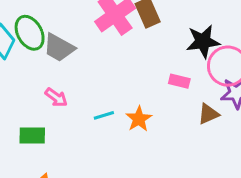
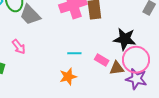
brown triangle: (208, 114) -> (117, 68), moved
cyan line: (104, 115) -> (74, 53), moved

